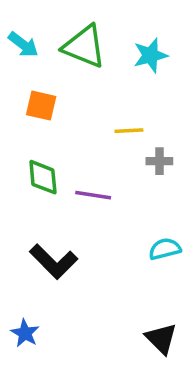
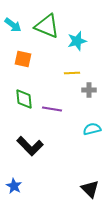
cyan star: (150, 55) -> (77, 41), moved
cyan semicircle: (165, 249) -> (92, 129), moved

